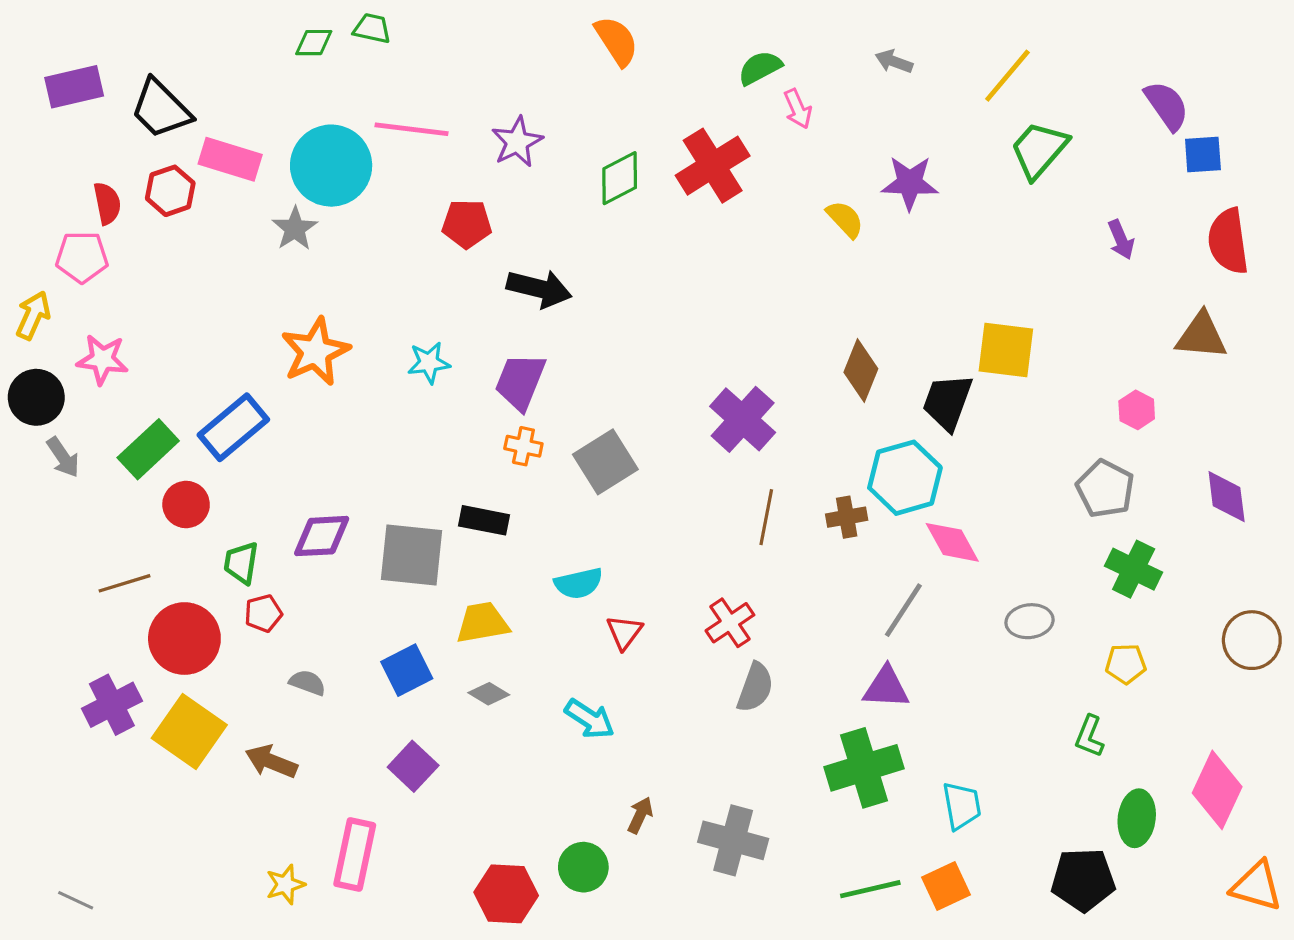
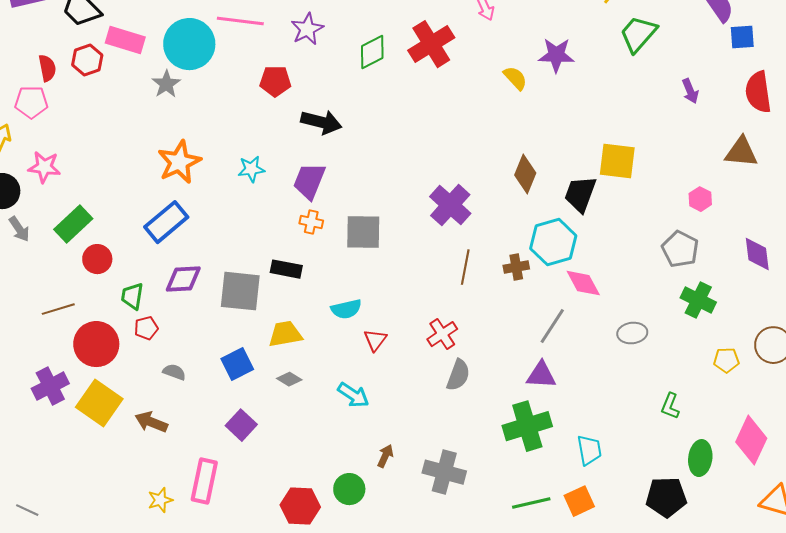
blue rectangle: (233, 427) -> (166, 222), moved
gray square: (605, 462) -> (363, 232), turned 33
yellow pentagon: (1126, 664) -> (726, 360), moved

